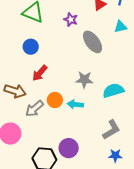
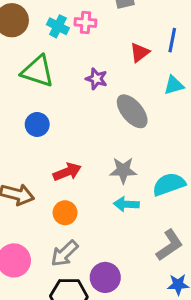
red arrow: (40, 73) -> (67, 172), moved, turned -150
orange circle: (55, 100) -> (65, 213), moved
cyan arrow: (75, 104) -> (126, 204), moved
gray arrow: (34, 109) -> (64, 253), moved

